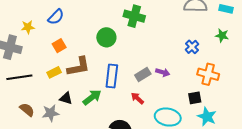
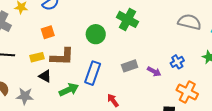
purple arrow: (163, 72) -> (154, 72), moved
gray rectangle: (143, 75) -> (130, 66), moved
black triangle: (66, 98) -> (45, 76), moved

